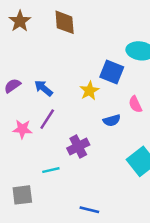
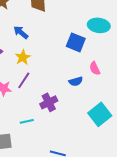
blue arrow: (43, 88) -> (21, 32), moved
yellow star: (89, 91) -> (23, 57), moved

